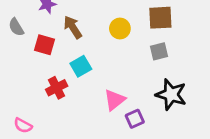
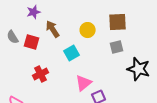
gray semicircle: (16, 27) -> (13, 37), moved
cyan square: (81, 66) -> (72, 53), moved
black star: (171, 95) -> (139, 69), moved

